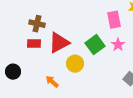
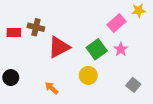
pink rectangle: (114, 20) -> (117, 23), turned 60
red rectangle: (34, 44) -> (14, 32), moved
yellow circle: (75, 64) -> (88, 75), moved

